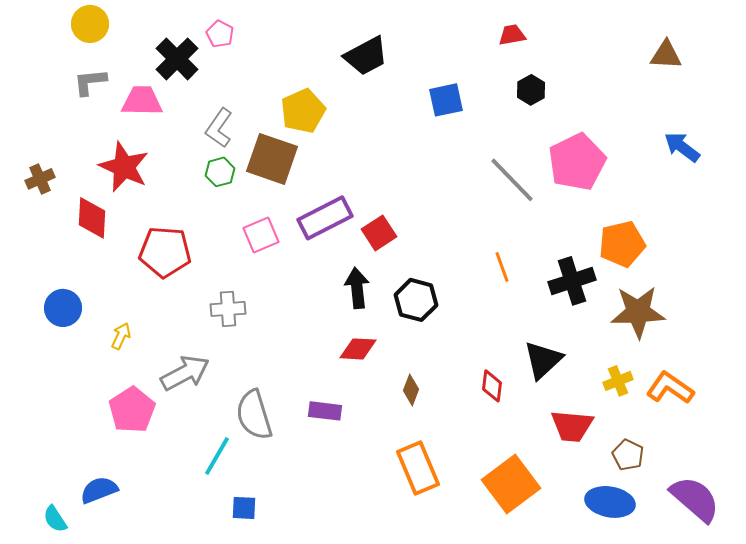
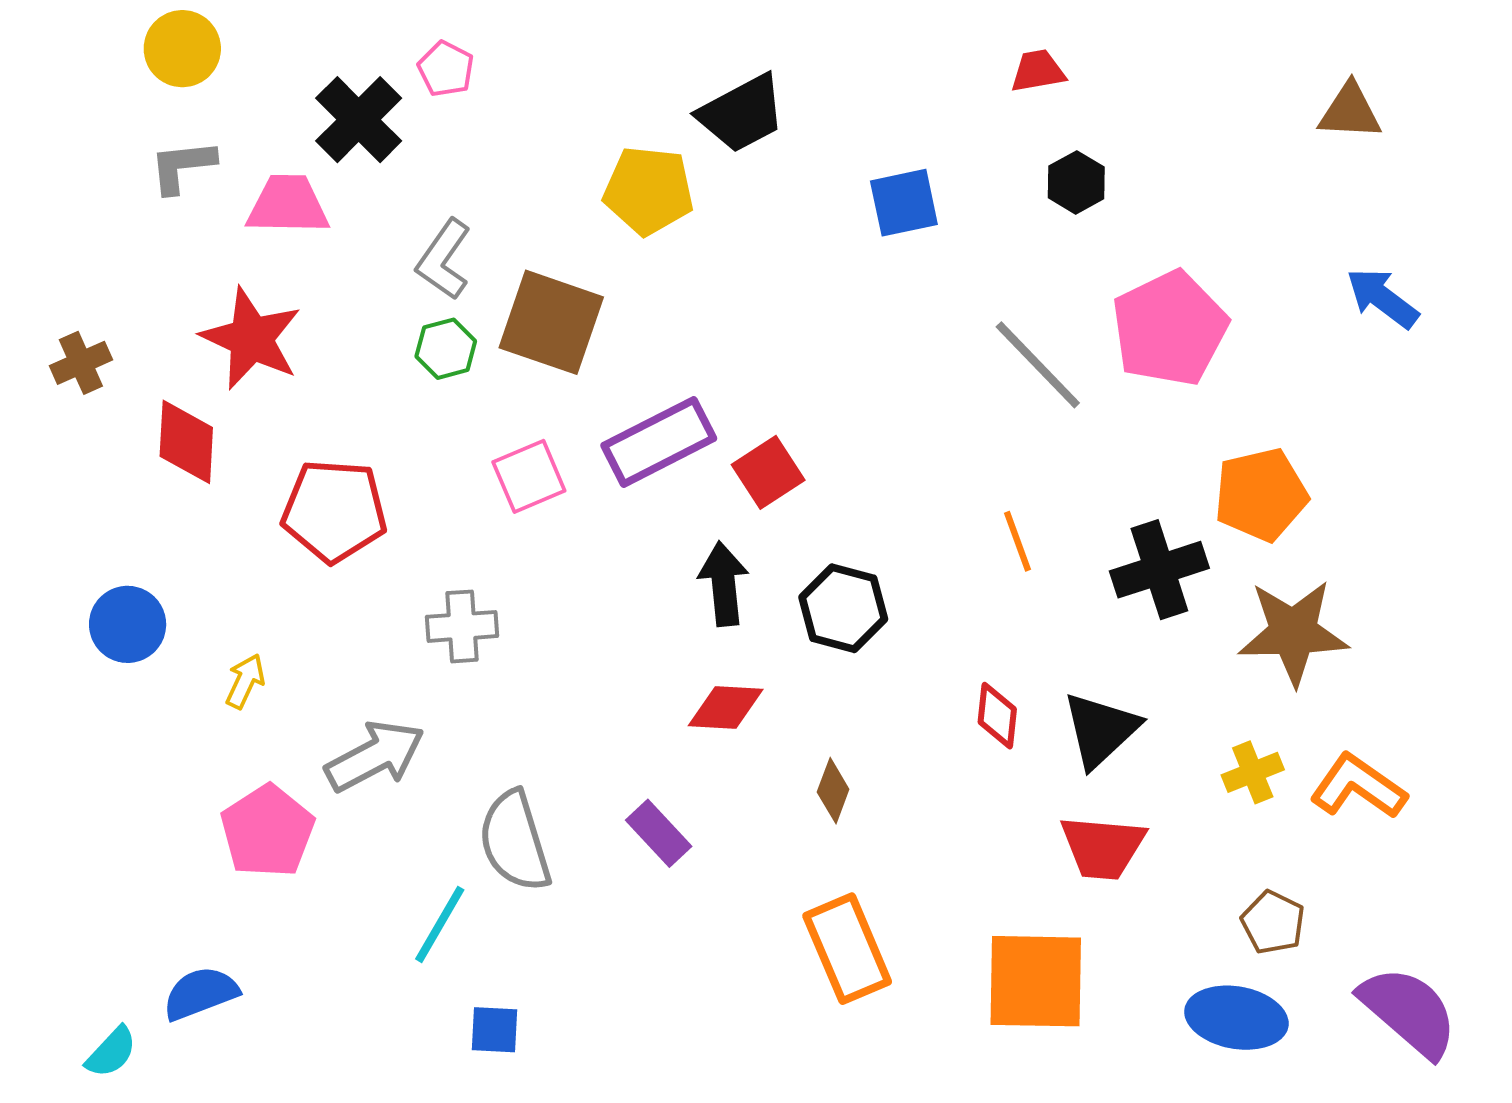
yellow pentagon: (303, 111) -> (649, 191), moved, turned 30
red diamond: (492, 386) -> (997, 716), moved
purple rectangle: (325, 411) -> (659, 833), turned 40
red trapezoid: (572, 426) -> (1103, 847), moved
orange square: (511, 484) -> (1036, 981), turned 38
cyan semicircle: (55, 519) -> (111, 1052), turned -104

